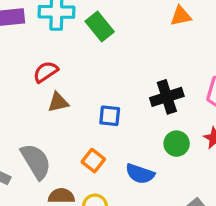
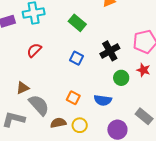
green rectangle: (100, 27) -> (77, 23), moved
brown triangle: (58, 102) -> (23, 88), moved
blue square: (110, 116) -> (76, 58), moved, turned 32

